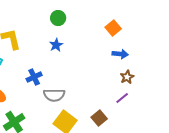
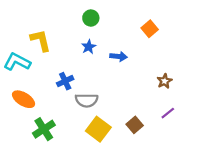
blue arrow: (120, 54) -> (119, 56), moved
purple line: (122, 98) -> (168, 113), moved

